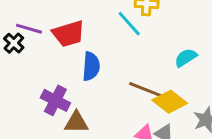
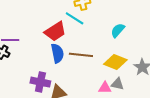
red trapezoid: (68, 34) -> (55, 31), moved
brown line: (146, 90) -> (81, 55), moved

